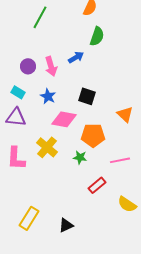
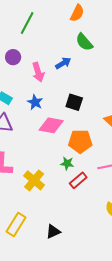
green semicircle: (97, 36) -> (84, 42), turned 120
purple circle: (28, 66) -> (13, 57), moved
yellow cross: (47, 147) -> (34, 180), moved
red rectangle: (97, 185) -> (78, 180), moved

